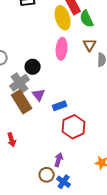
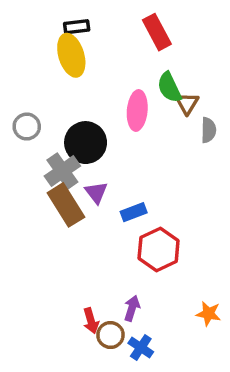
yellow ellipse: (63, 18) -> (71, 55), moved
green semicircle: (87, 19) -> (169, 87), moved
black circle: (33, 67) -> (86, 143), size x1.5
red arrow: (12, 140) -> (91, 321), moved

